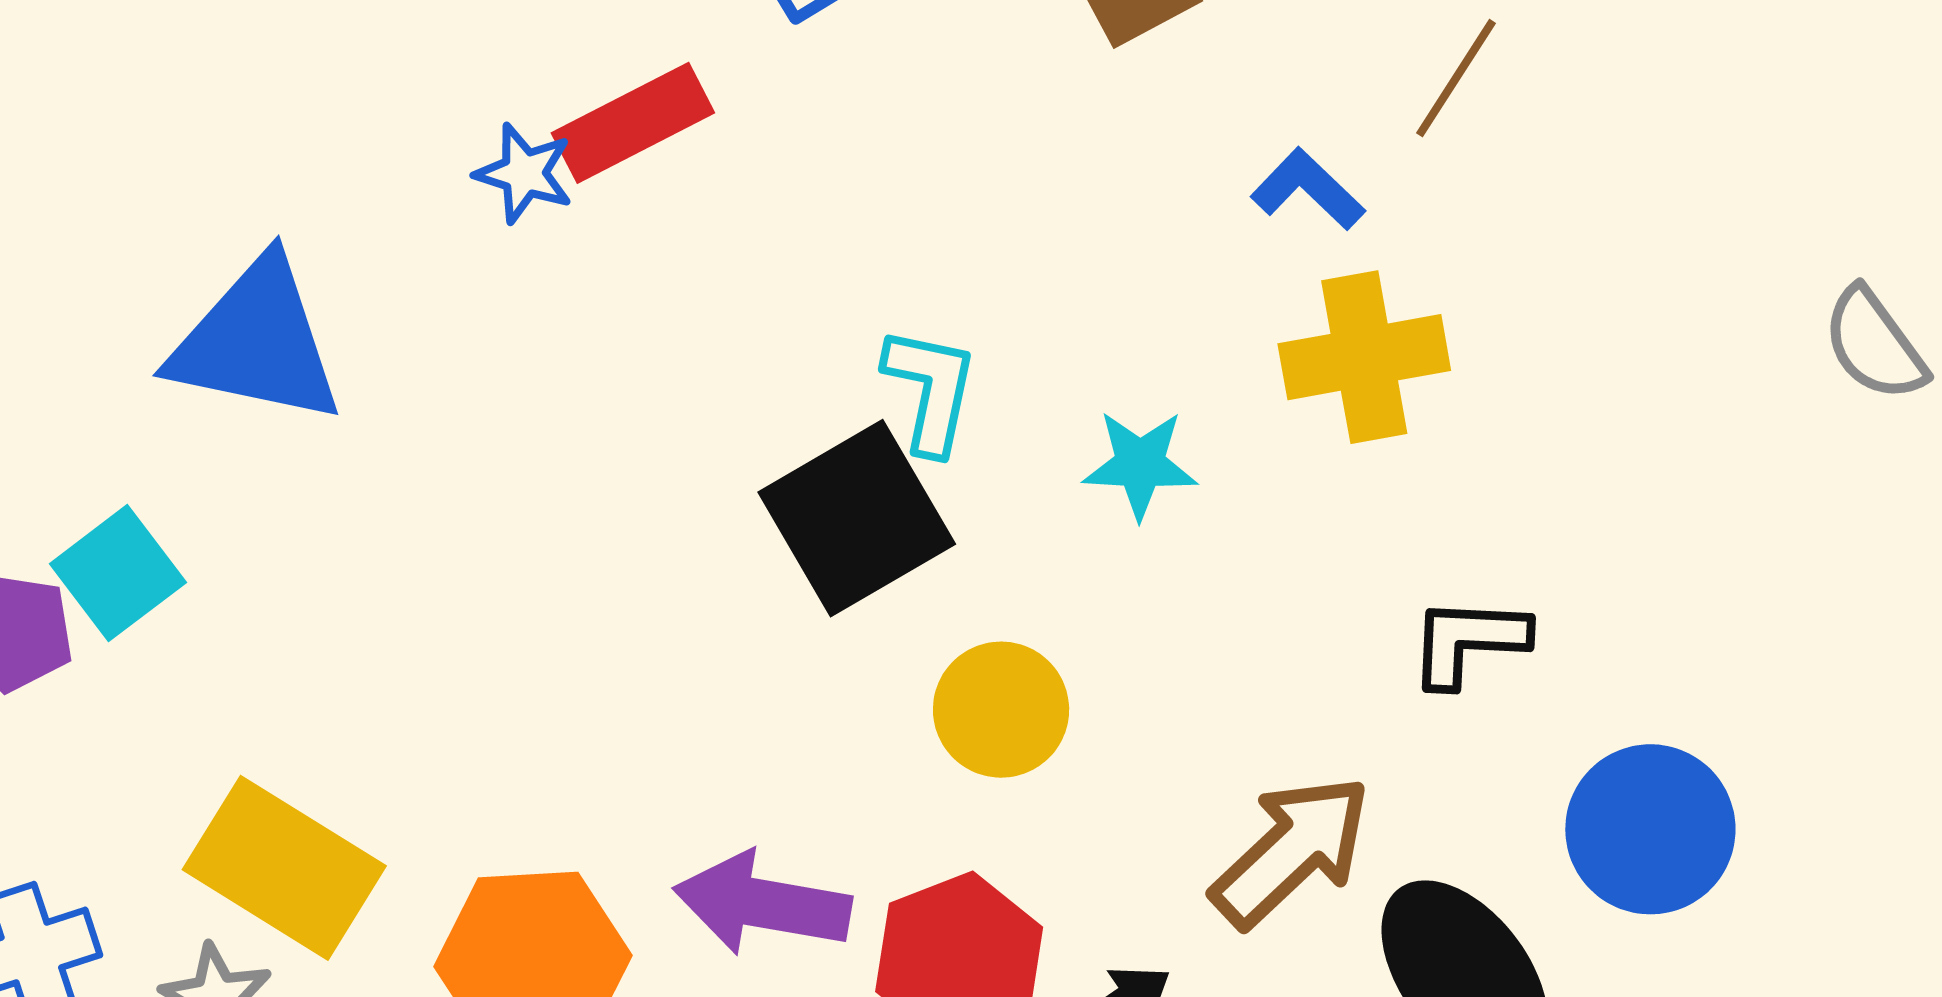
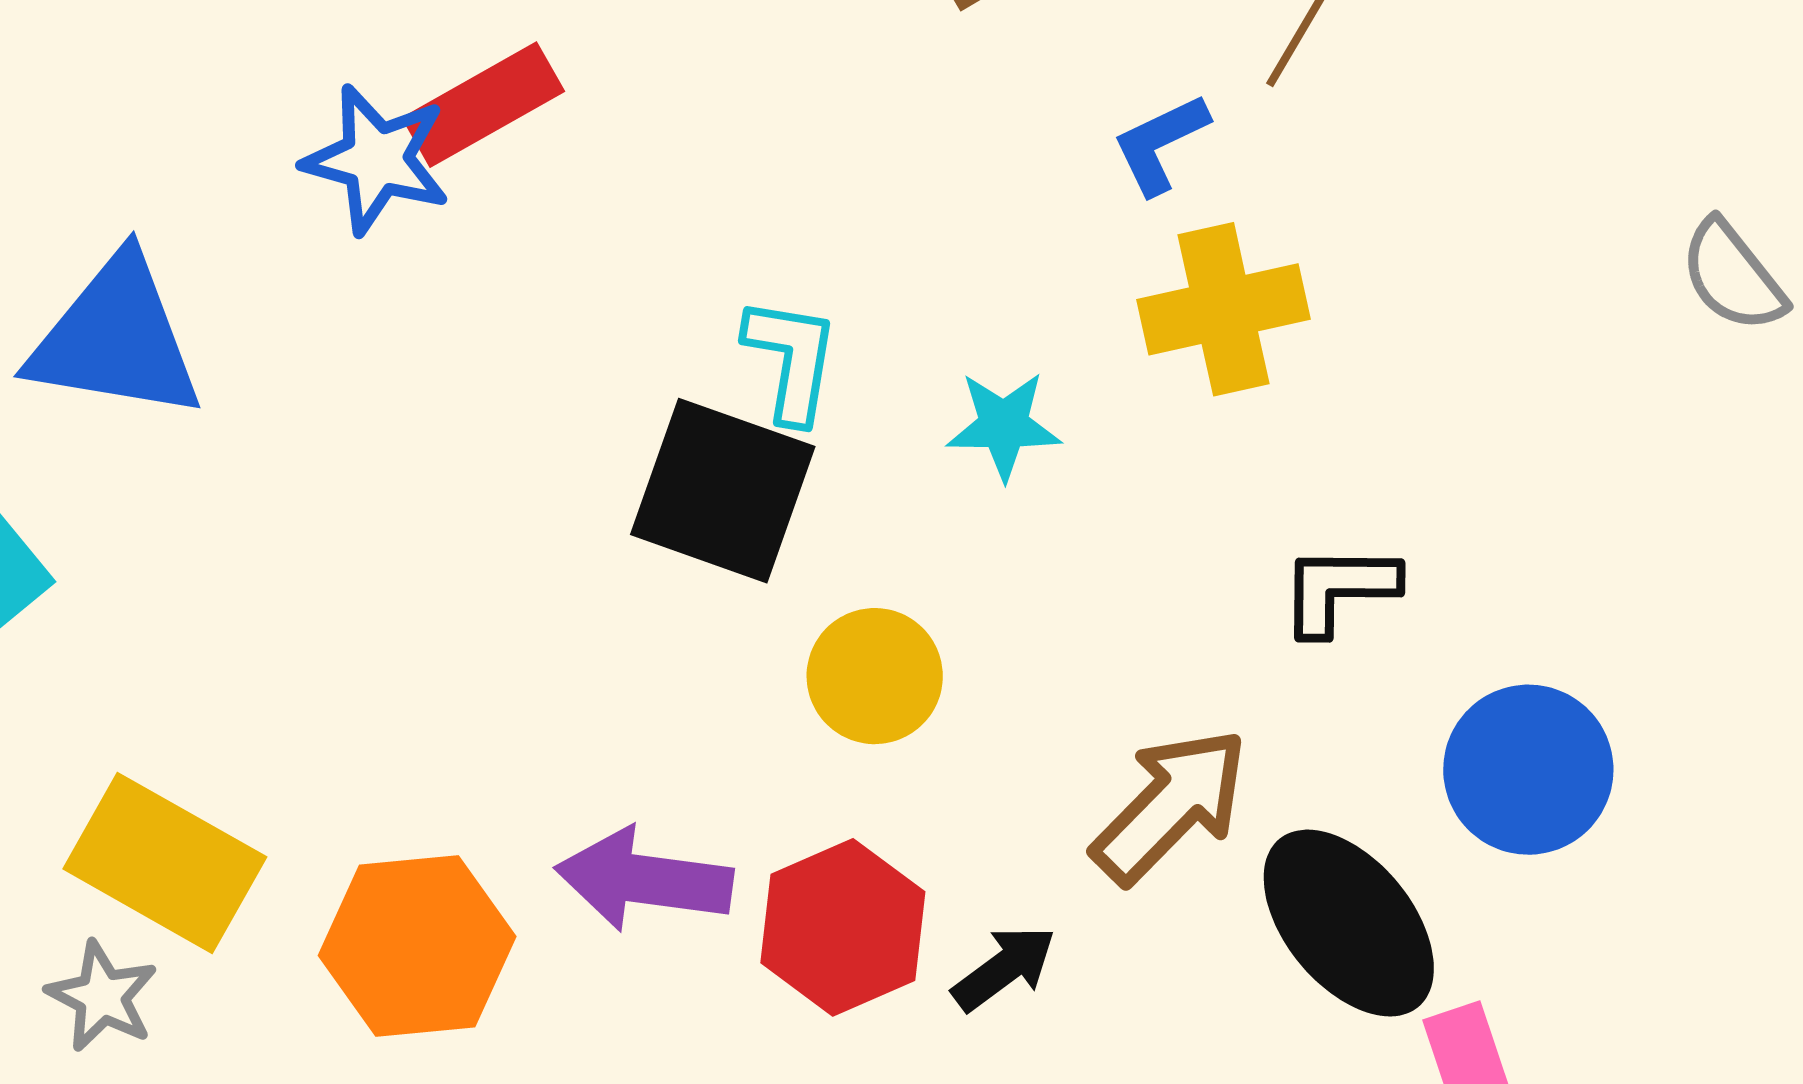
blue star: (524, 173) -> (377, 159), size x1.5
blue L-shape: (1308, 189) -> (1160, 144), turned -67
black square: (857, 518) -> (723, 491), turned -38

